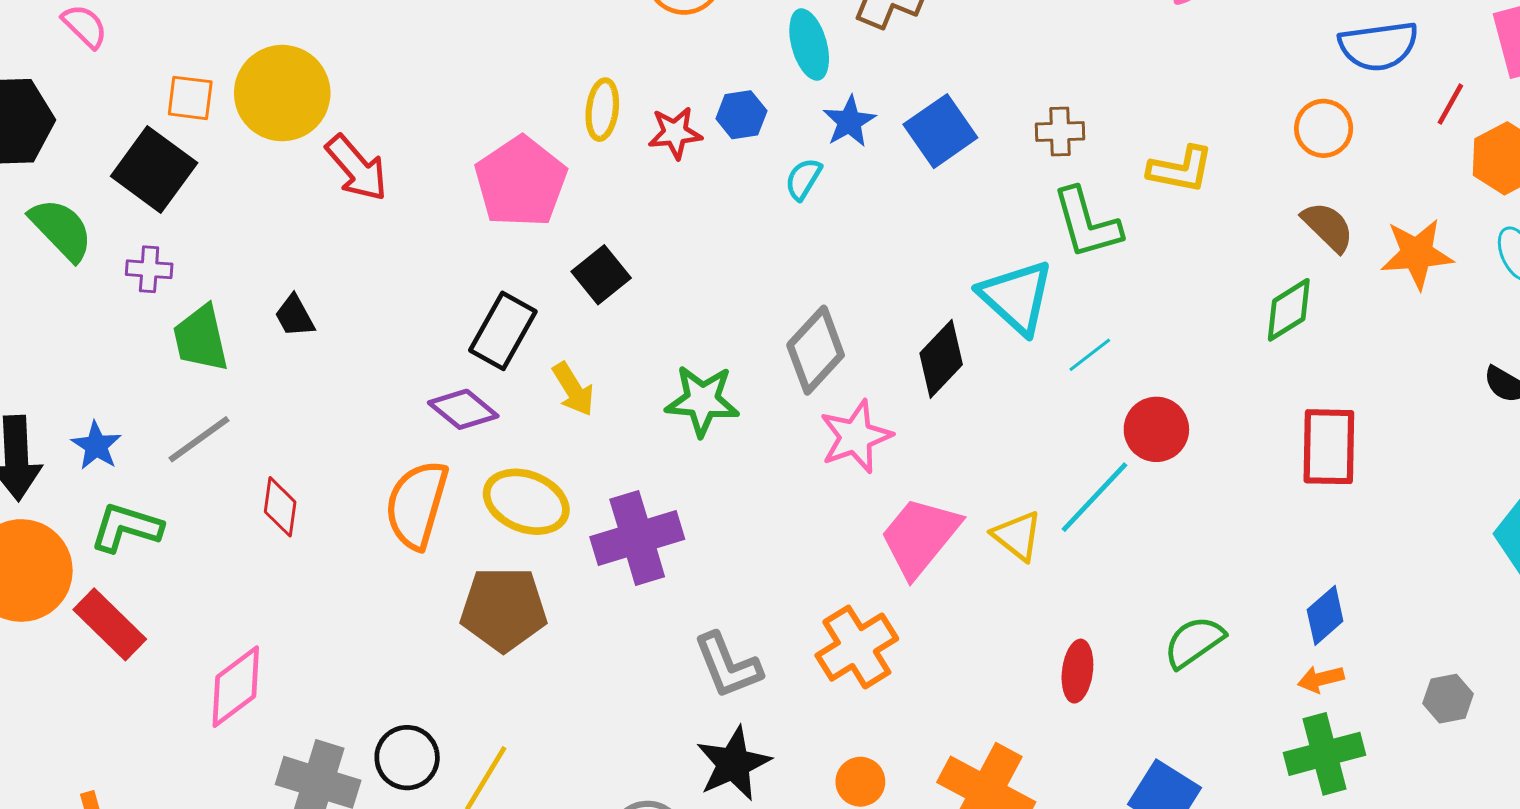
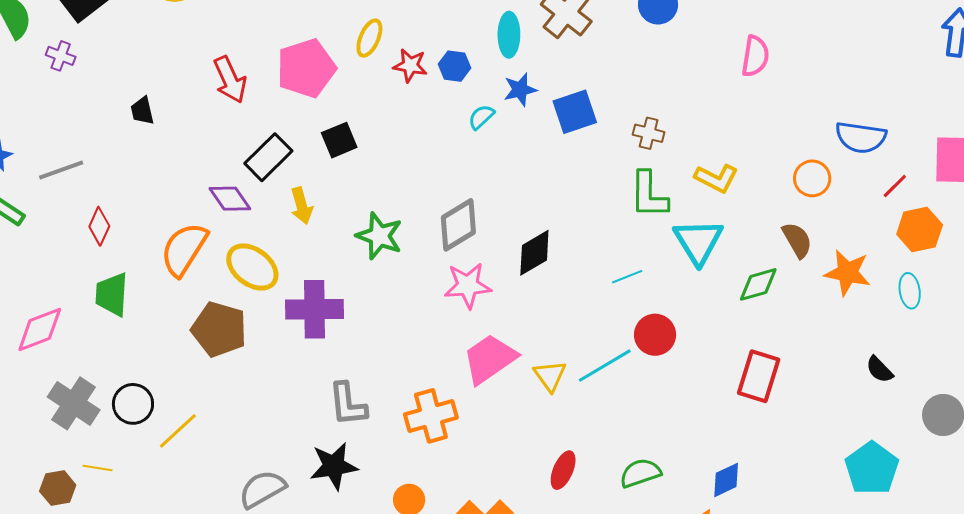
red arrow: (357, 168) -> (230, 80), moved
cyan triangle: (1016, 297) -> (698, 241), moved
green trapezoid: (201, 338) -> (112, 294), moved

